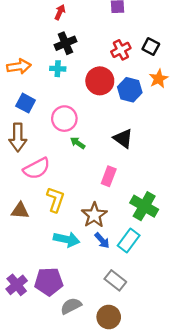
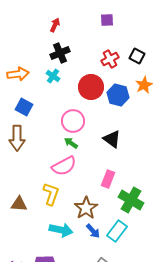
cyan cross: (58, 69) -> (53, 76), turned 32
pink circle: (64, 119) -> (73, 121), moved
pink semicircle: (37, 168) -> (64, 166), moved
pink rectangle: (109, 176) -> (108, 179), moved

